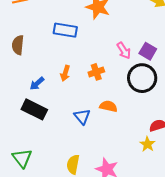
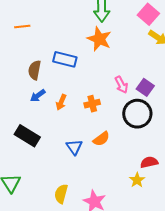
brown semicircle: (18, 45) -> (35, 70), moved
blue arrow: (37, 84) -> (38, 96), moved
orange semicircle: (108, 106) -> (101, 139), turned 126

